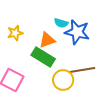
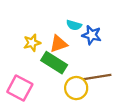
blue star: (77, 32) -> (92, 35), size x0.7
yellow star: (15, 33) -> (32, 43), moved

